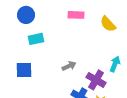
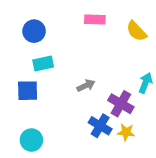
blue circle: (26, 15) -> (34, 31), moved
cyan rectangle: (36, 39) -> (43, 64), moved

